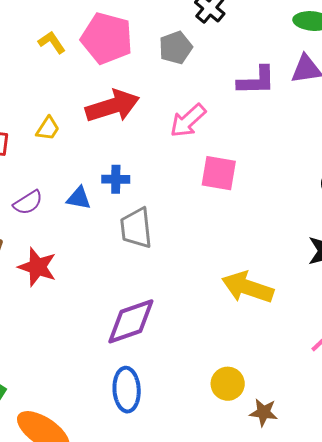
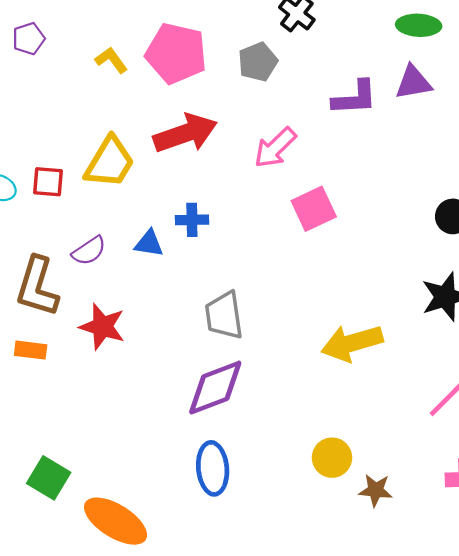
yellow trapezoid: (48, 128) -> (110, 162), size x1.8
pink square: (219, 173) -> (314, 209), turned -33
gray trapezoid: (136, 228) -> (224, 315), moved
yellow arrow: (248, 287) -> (352, 343), turned -33

